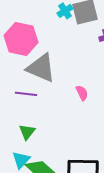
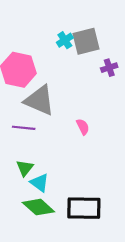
cyan triangle: (21, 160) -> (40, 183), moved, turned -36

